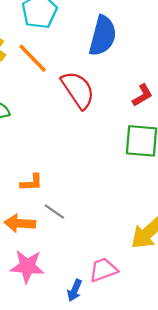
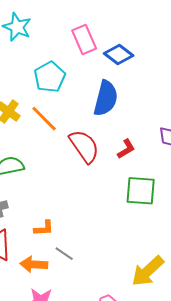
red L-shape: (142, 95) -> (126, 149), moved

